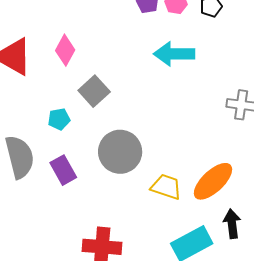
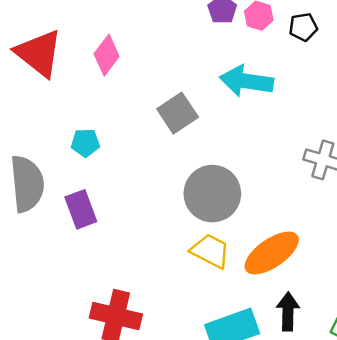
gray square: (94, 91) -> (178, 113), moved
gray circle: (120, 152) -> (212, 194), moved

